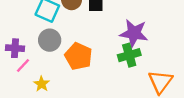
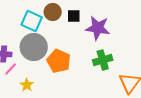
purple star: (134, 33) -> (98, 28), moved
gray circle: (50, 40) -> (34, 47), size x1.4

